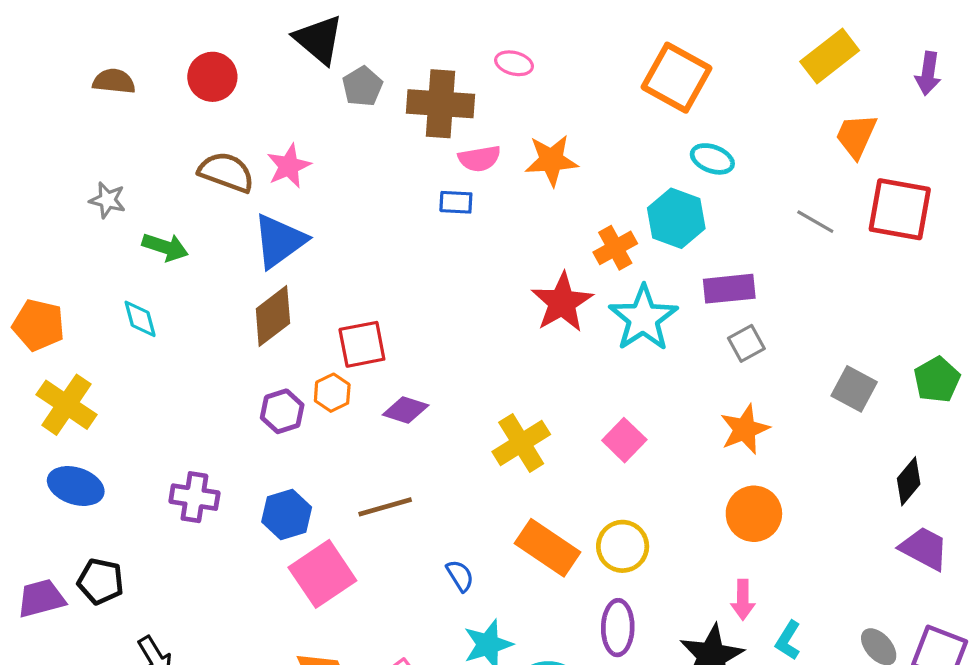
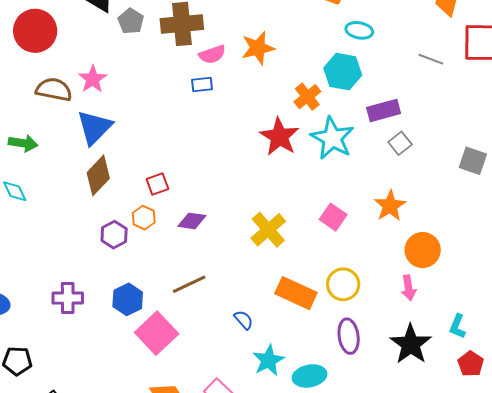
red circle: (212, 77) -> (35, 31), size x1.4
red square: (362, 344) -> (157, 184), size x0.7
orange star: (745, 429) -> (390, 206), moved
pink arrow: (743, 600) -> (409, 288), moved

